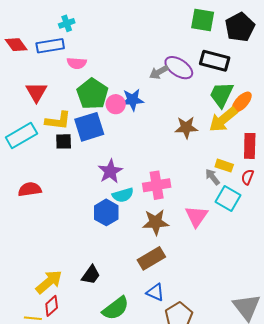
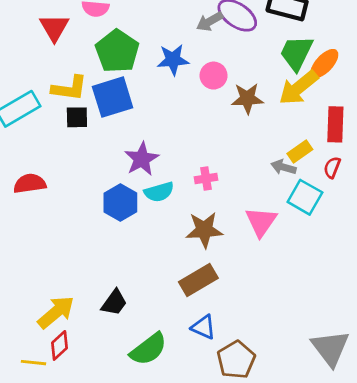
red triangle: (36, 92) -> (54, 28), moved
pink circle: (116, 104) -> (214, 76), moved
yellow rectangle: (224, 166) -> (300, 152), turned -54
gray arrow: (212, 177) -> (284, 167), turned -36
pink cross: (157, 185) -> (206, 178), size x0.6
blue hexagon: (106, 212) -> (120, 202), moved

